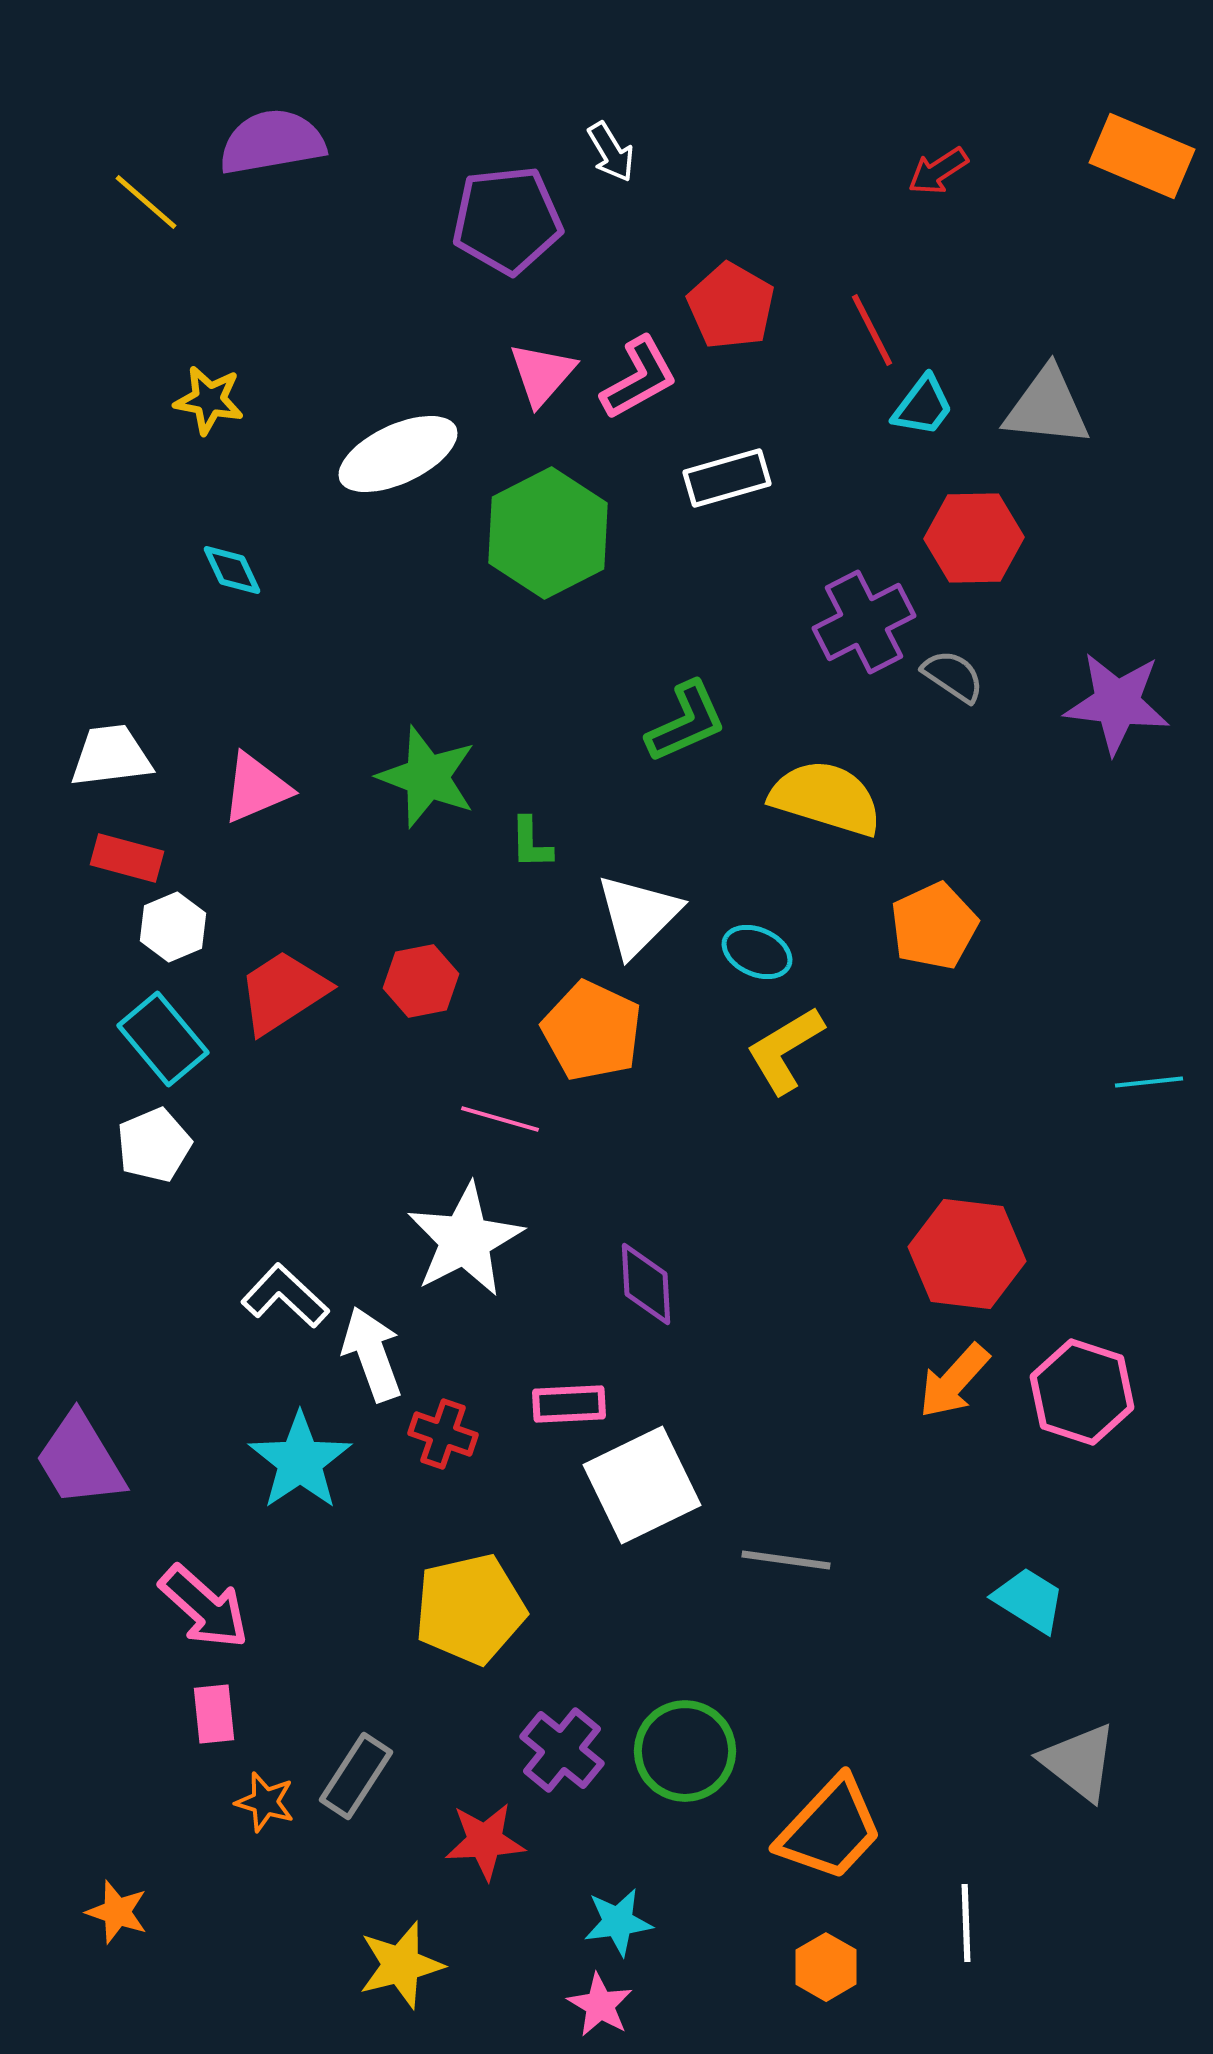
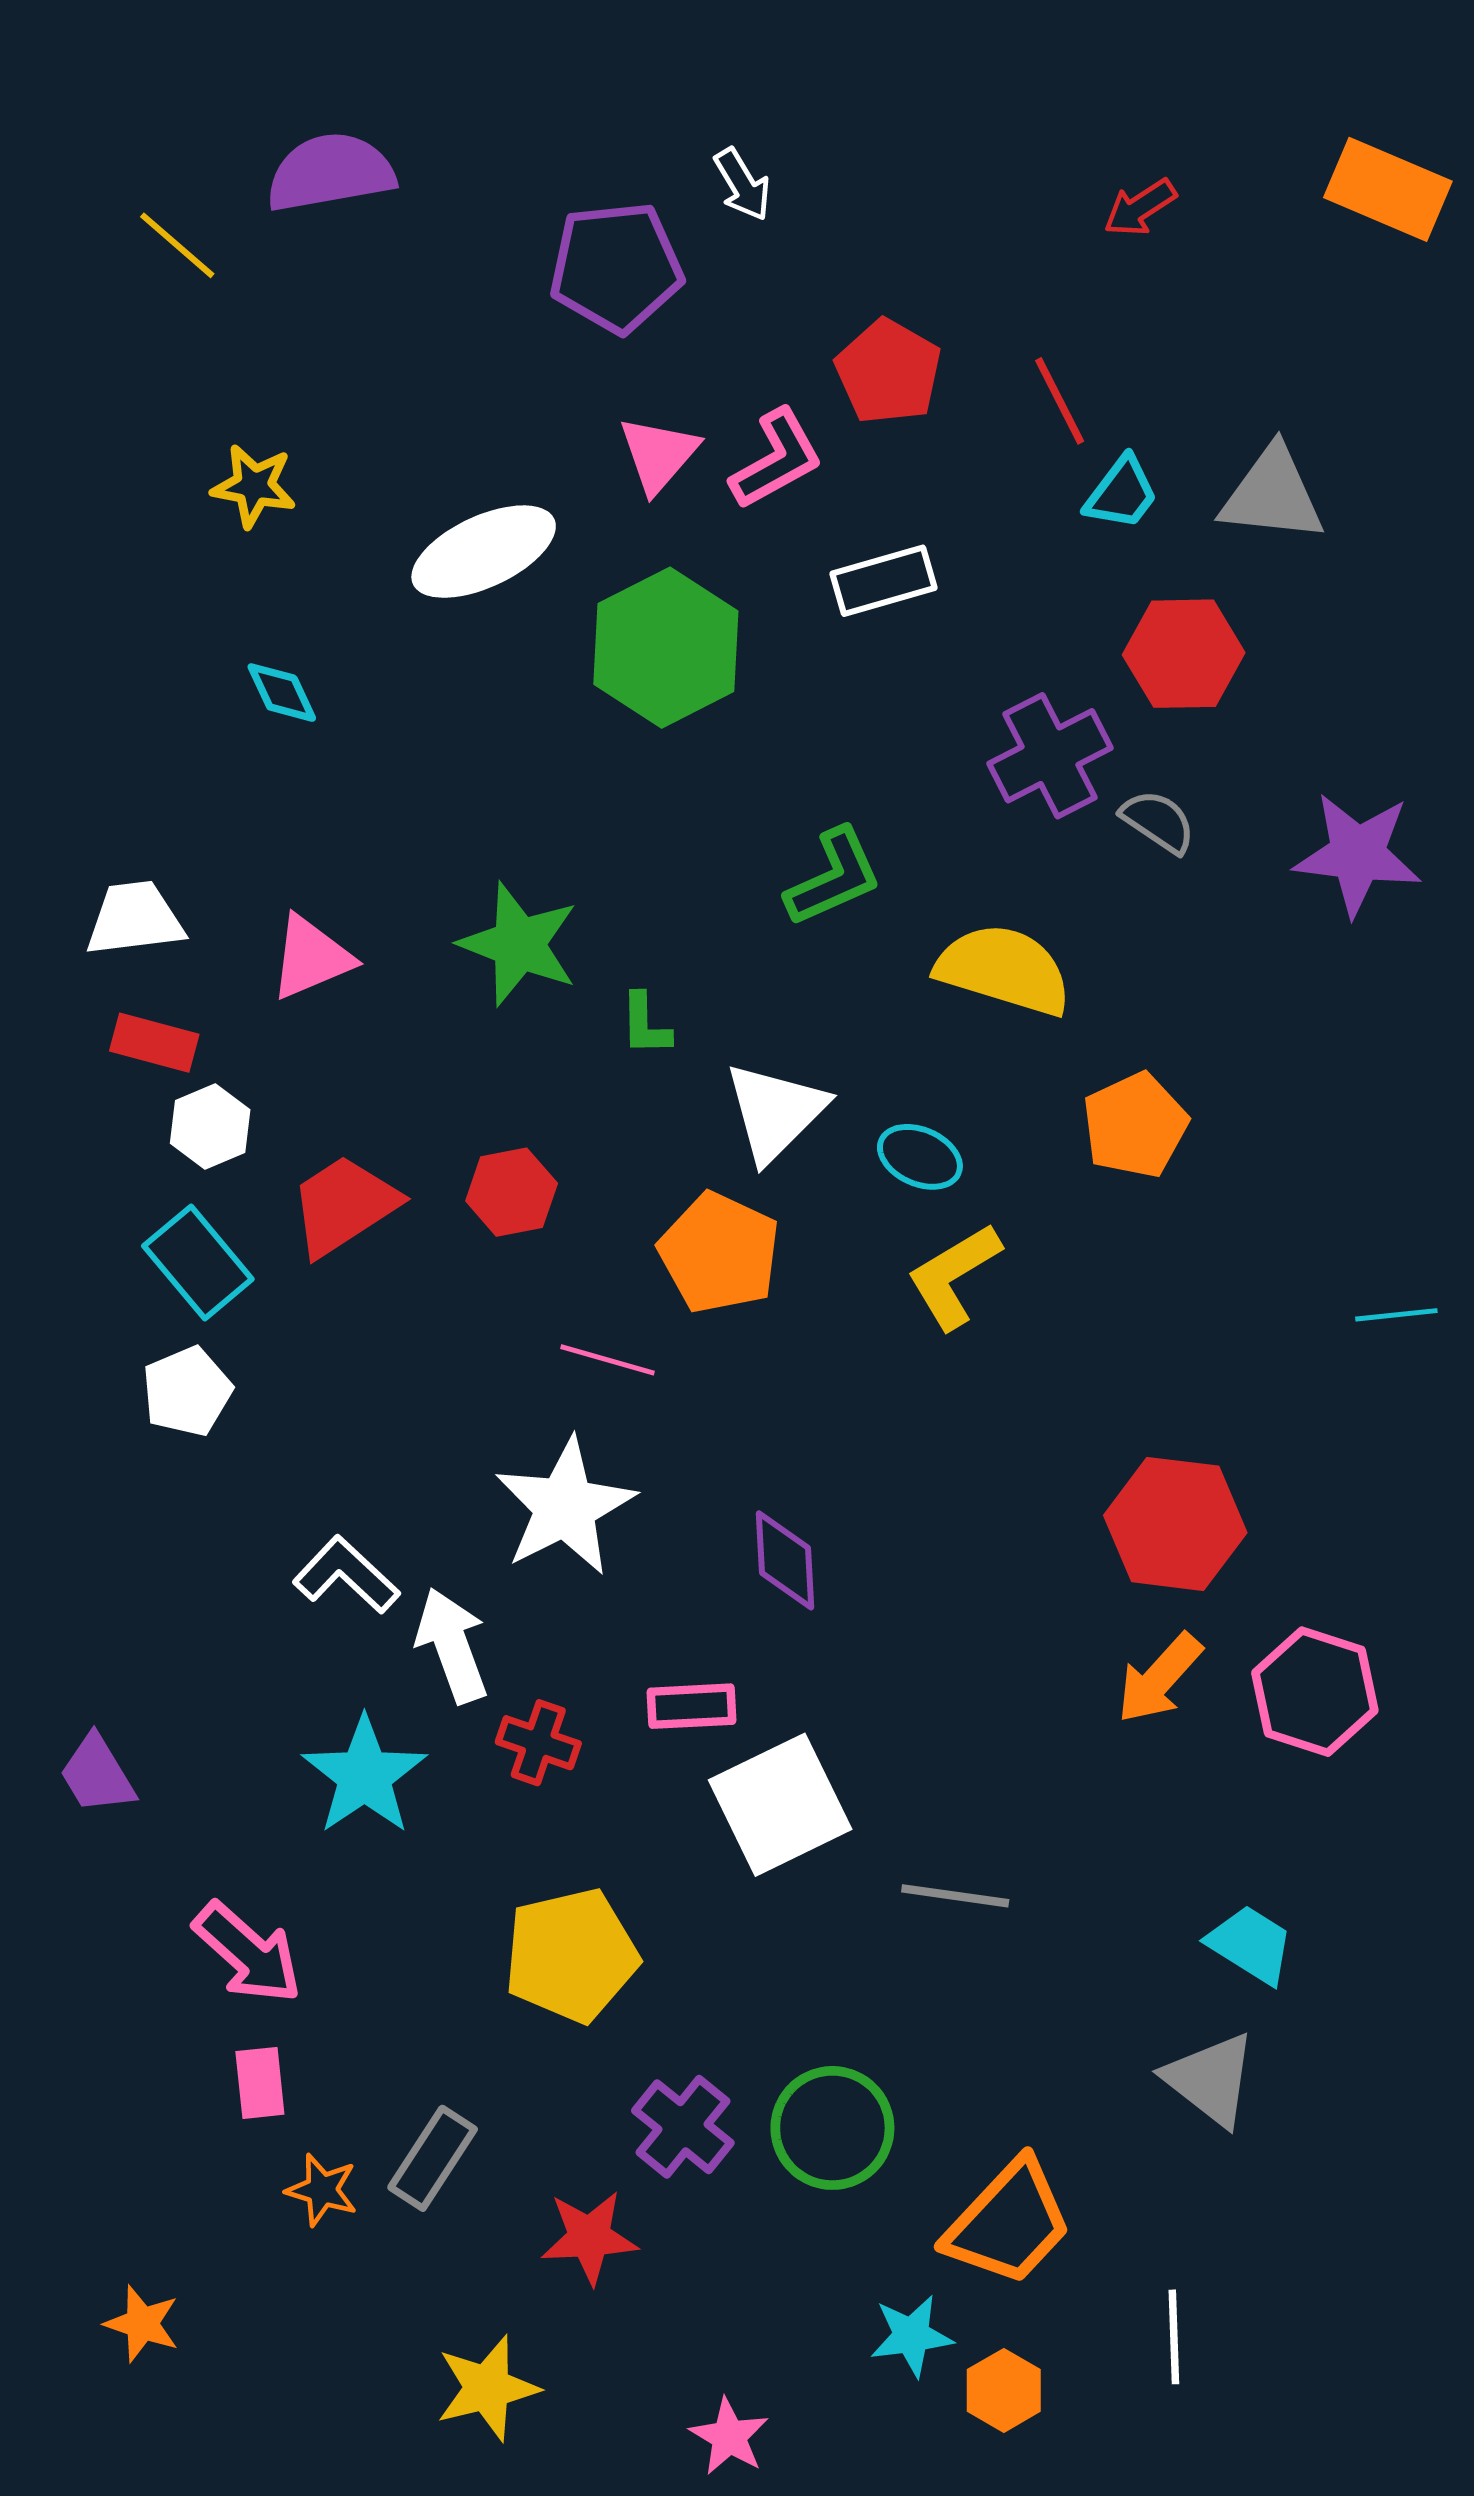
purple trapezoid: (80, 1460) -> (97, 1774), size x0.7
gray triangle: (1079, 1762) -> (1210, 2079), moved
cyan star: (618, 1922) -> (911, 2336), moved

